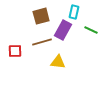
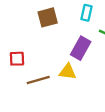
purple rectangle: (63, 30) -> (81, 48), moved
brown line: (42, 42) -> (38, 80), moved

